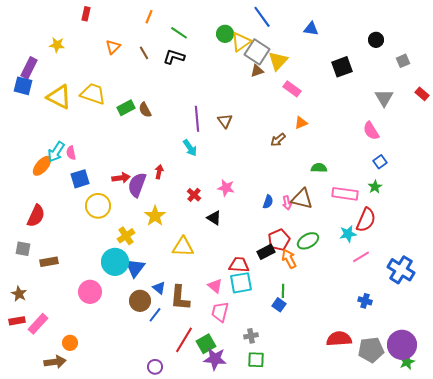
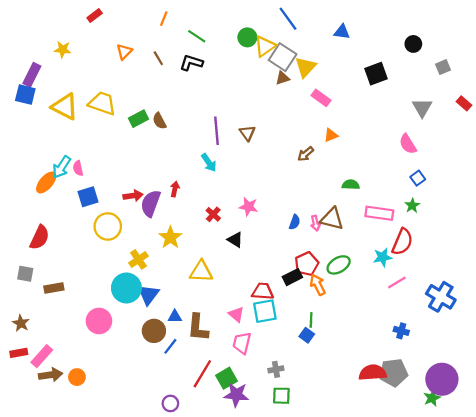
red rectangle: (86, 14) -> (95, 15), turned 40
blue triangle: (159, 288) -> (175, 317), turned -40
gray pentagon: (371, 350) -> (394, 373), moved
brown arrow: (55, 362) -> (51, 375), moved
green star: (407, 362) -> (432, 398), moved

